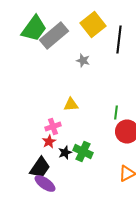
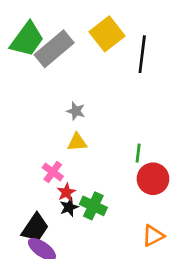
gray star: (83, 61) -> (76, 111), moved
pink cross: (53, 127) -> (53, 172), turned -35
red star: (49, 142) -> (66, 192), moved

